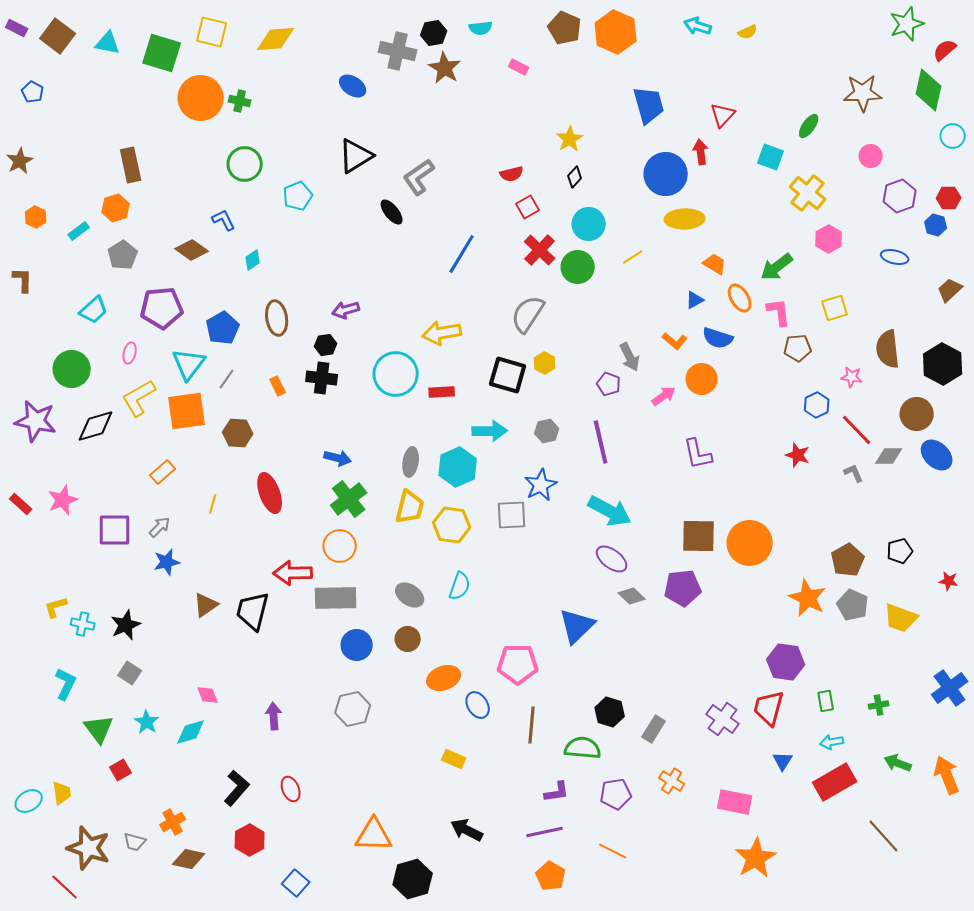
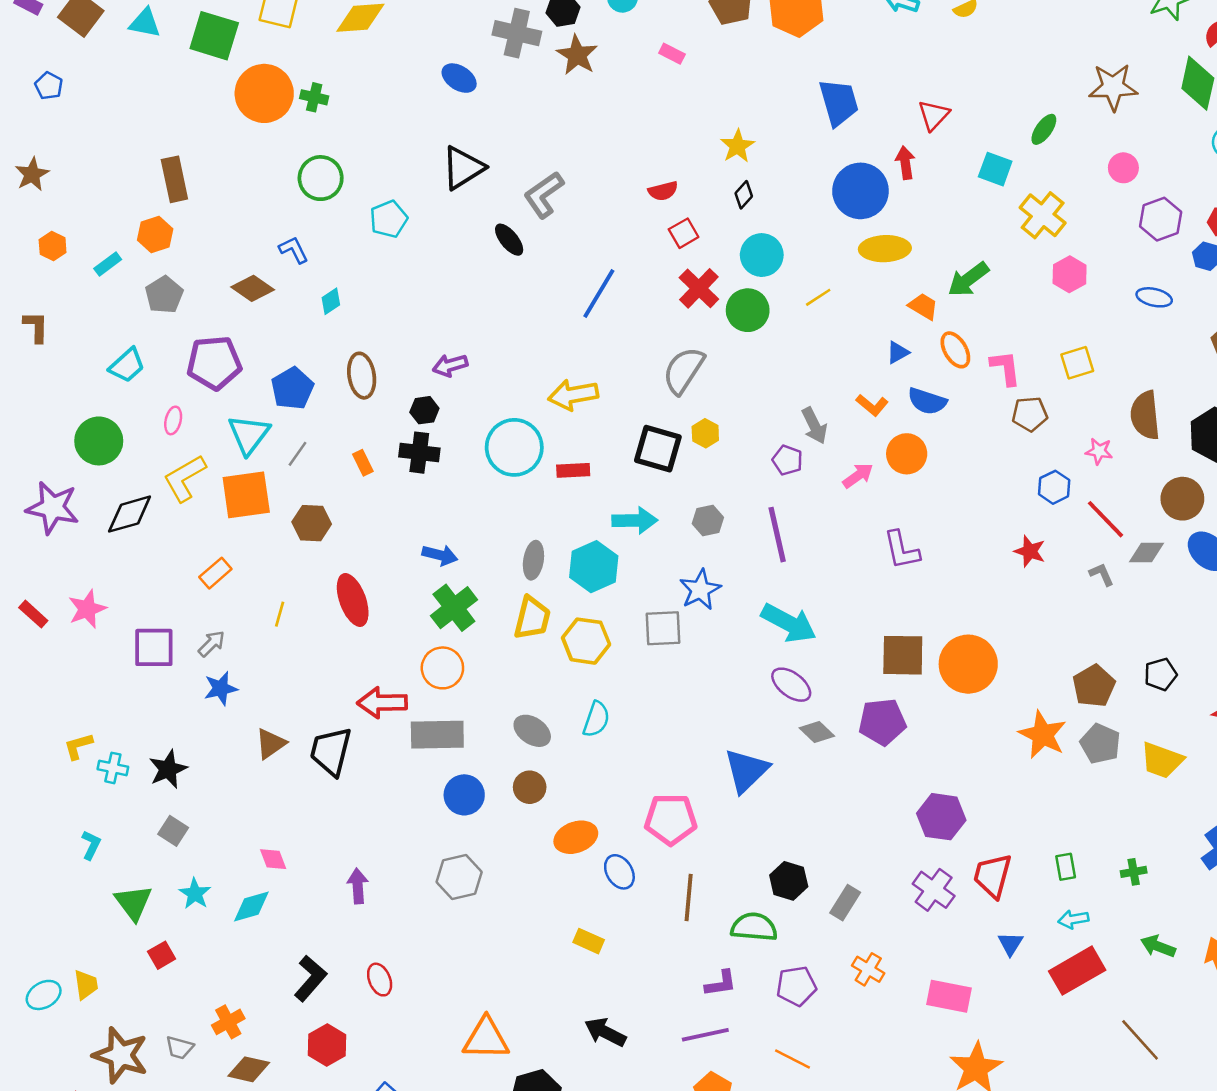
green arrow: (777, 267) -> (968, 279), moved
purple hexagon: (786, 662) -> (941, 817), moved
cyan L-shape: (66, 684) -> (91, 845), size x0.7

